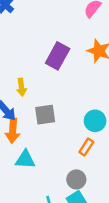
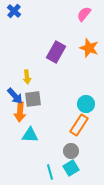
gray square: (45, 115) -> (33, 99), moved
orange rectangle: (86, 147) -> (79, 125), size x1.5

